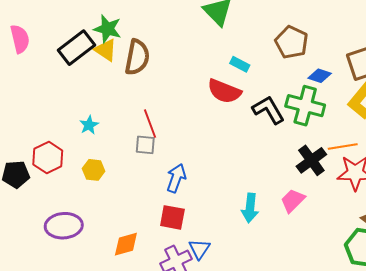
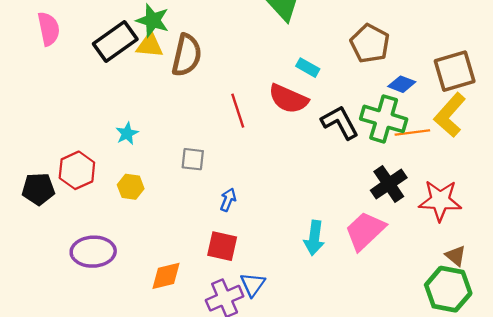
yellow triangle: (106, 50) -> (150, 45), turned -30
red line: (150, 124) -> (238, 111), moved
orange line: (343, 147) -> (412, 132), moved
blue arrow: (176, 178) -> (228, 200), size x0.7
pink trapezoid: (293, 200) -> (365, 231), size x1.4

